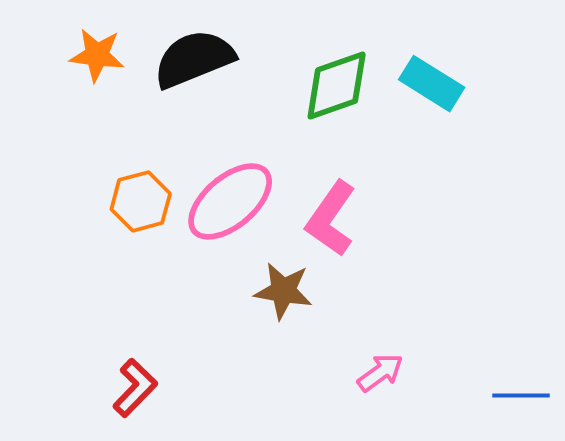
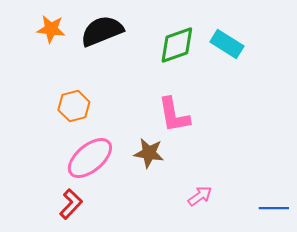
pink ellipse: (230, 201) -> (90, 158), moved
pink L-shape: (331, 219) -> (174, 115), turned -45

